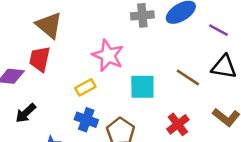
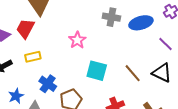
pink star: (108, 55) -> (77, 40), size x0.7
yellow rectangle: (85, 87) -> (33, 57), moved

